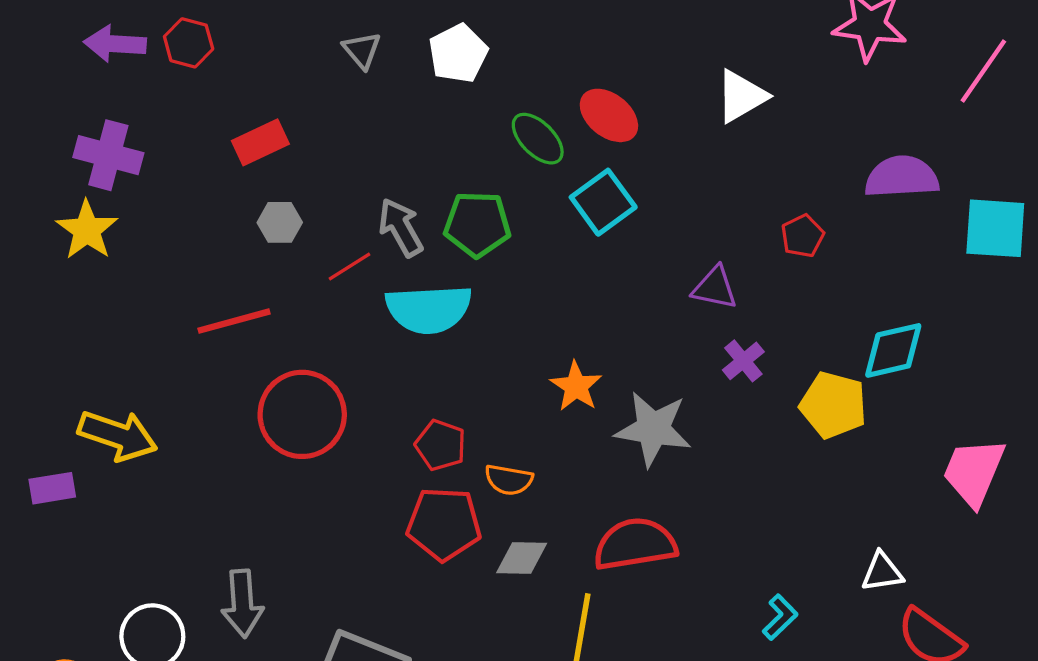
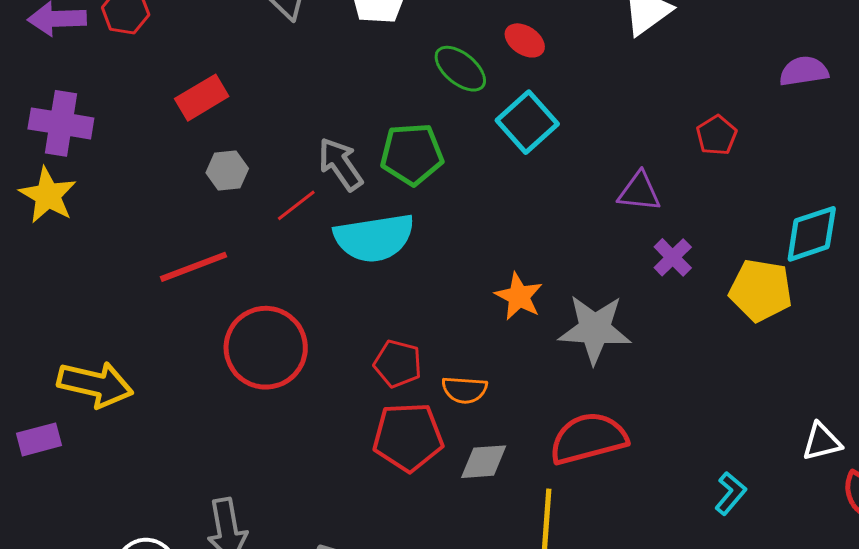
red ellipse: (609, 115) -> (525, 40), size x0.7
purple semicircle: (902, 177) -> (804, 71), size x0.7

